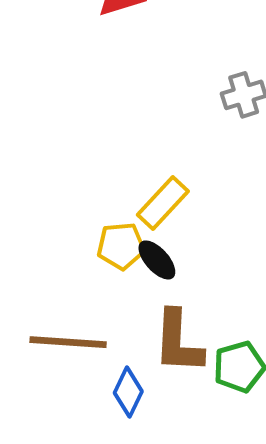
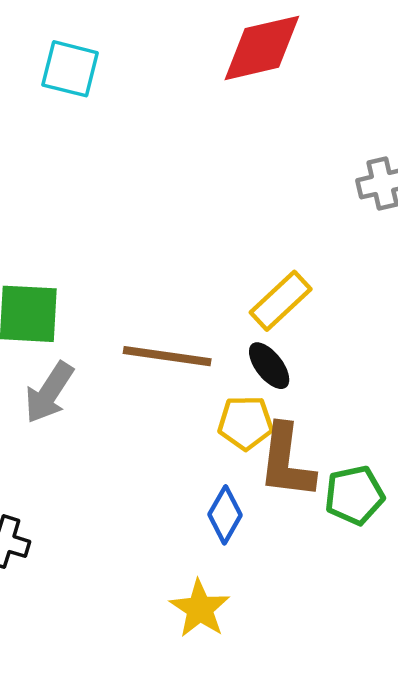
yellow pentagon: (121, 246) -> (245, 423), moved
brown line: (68, 342) -> (167, 356), moved

